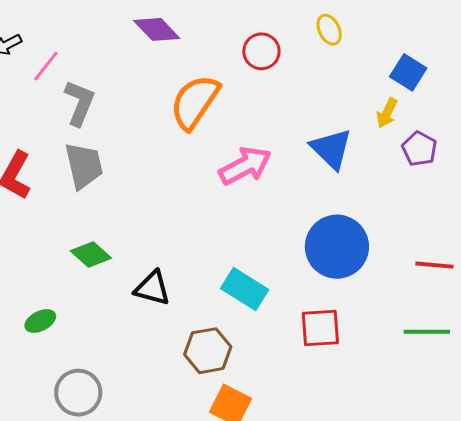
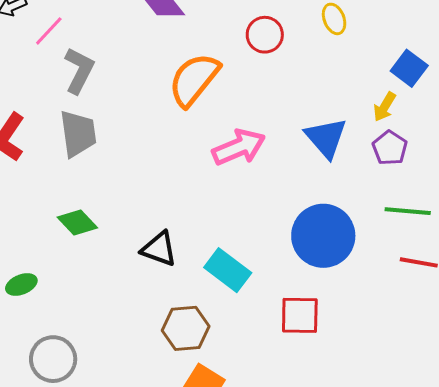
purple pentagon: (419, 149) -> (390, 148), moved
black triangle: (152, 288) -> (159, 249), moved
green line: (427, 332) -> (408, 211), moved

